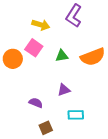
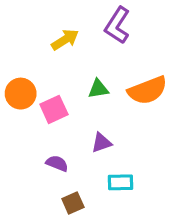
yellow arrow: (41, 25) -> (65, 40), turned -48
pink square: (34, 48) -> (54, 109), moved, turned 30

